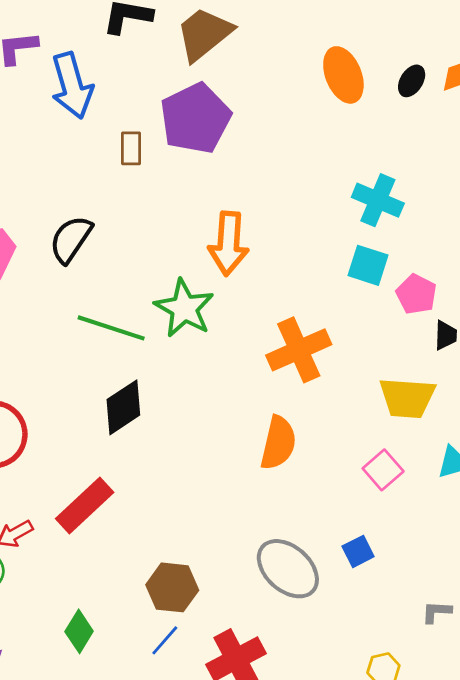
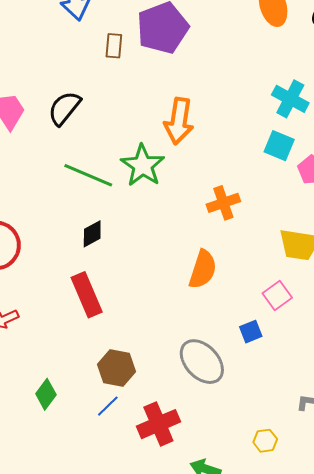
orange cross: (299, 350) -> (223, 203), size x0.7
black diamond: (123, 407) -> (92, 234), size x0.7
red rectangle: (85, 506) -> (87, 295), moved, turned -75
blue square: (358, 551) -> (251, 332), moved

